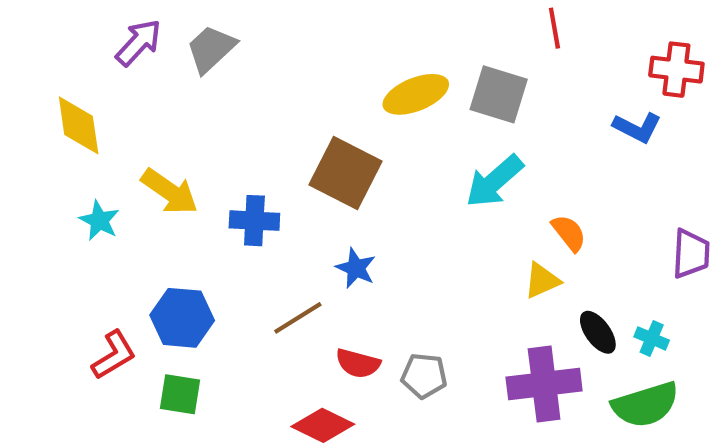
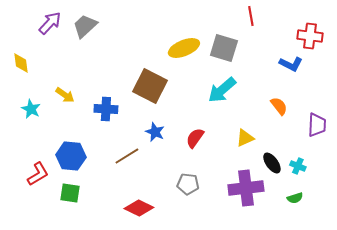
yellow diamond: (79, 125) -> (21, 63), size x0.7
yellow arrow: (170, 192) -> (65, 95), size x0.7
orange semicircle: (569, 233) -> (279, 106), moved
red semicircle: (358, 363) -> (195, 138), moved, turned 110
green semicircle: (645, 405) -> (295, 198), size x0.5

